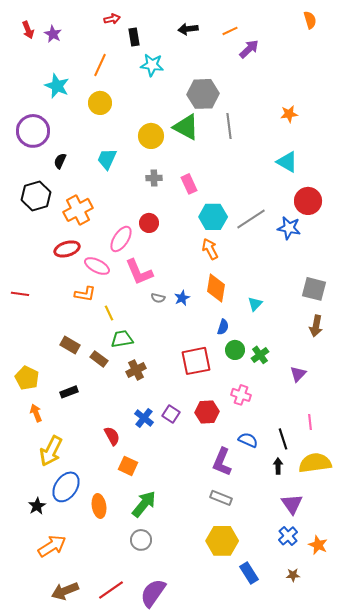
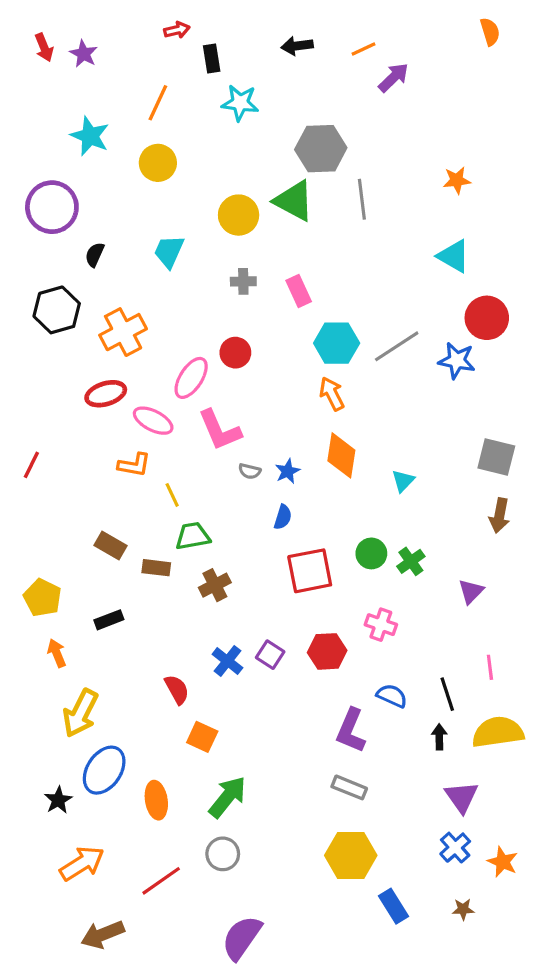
red line: (20, 294) -> (31, 465), turned -72
blue semicircle: (223, 327) -> (283, 517), moved
brown rectangle: (99, 359) -> (156, 568), turned -30
red line: (111, 590) -> (161, 881), moved

